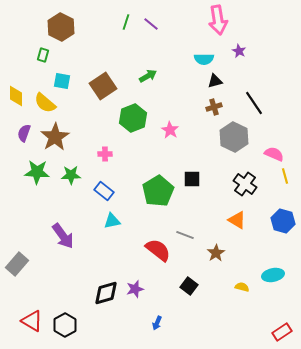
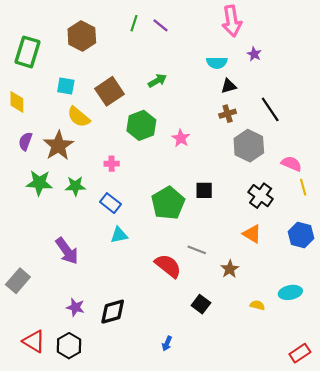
brown hexagon: (61, 27) -> (82, 36), moved
green rectangle: (43, 55) -> (28, 52), moved, size x2.0
yellow semicircle: (45, 103) -> (79, 117), moved
purple star: (135, 289) -> (75, 307), moved, turned 30

